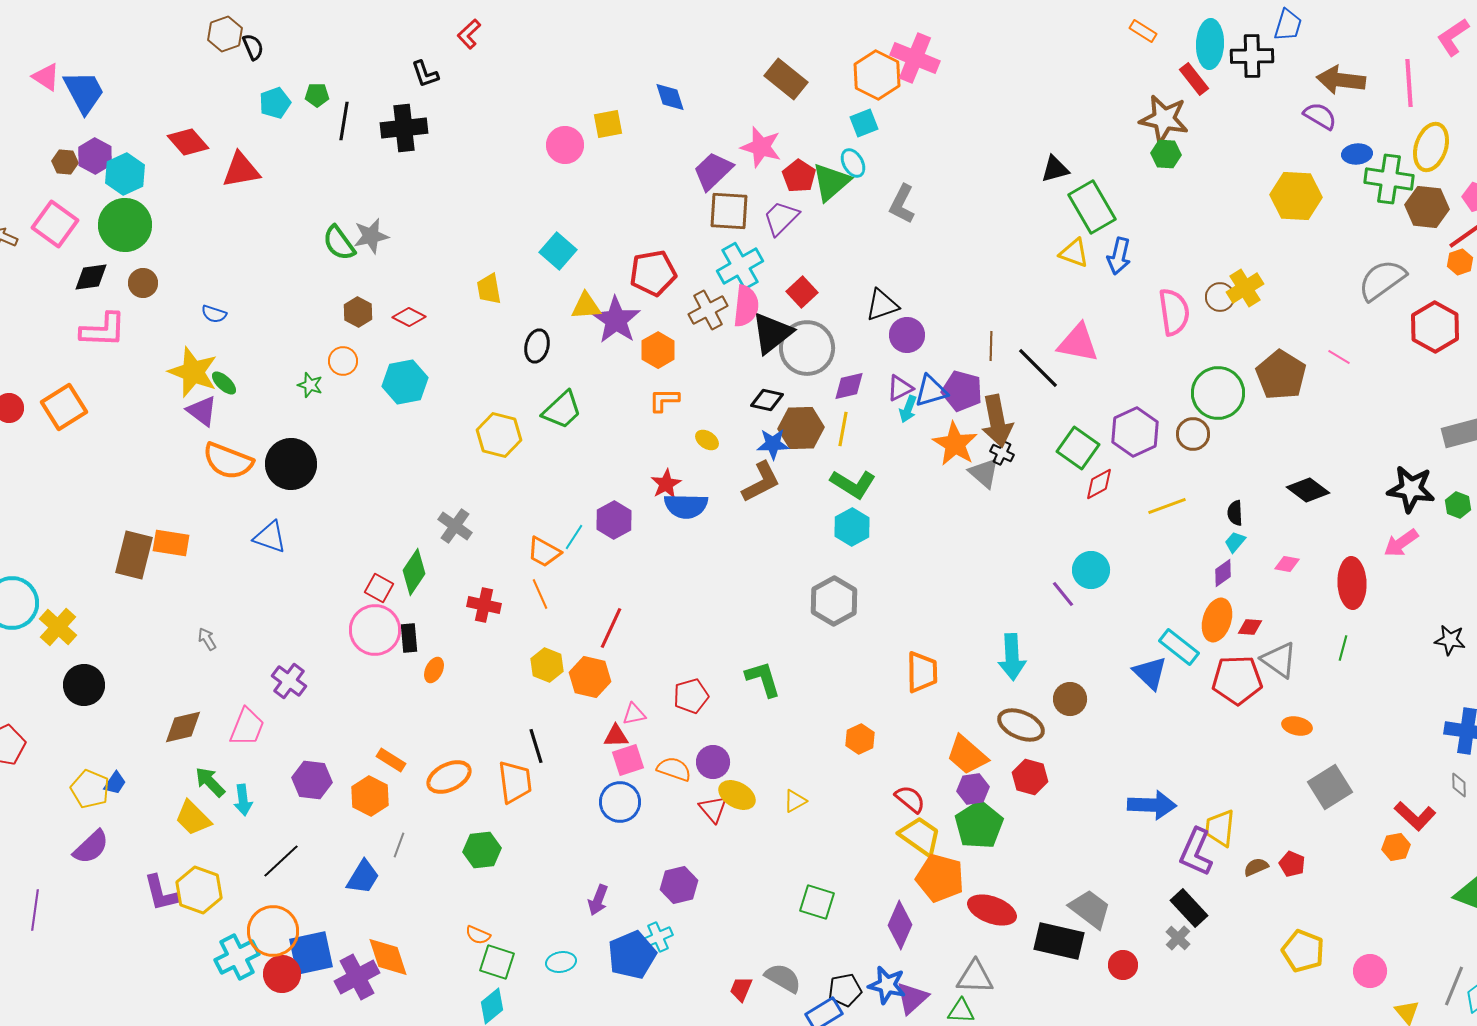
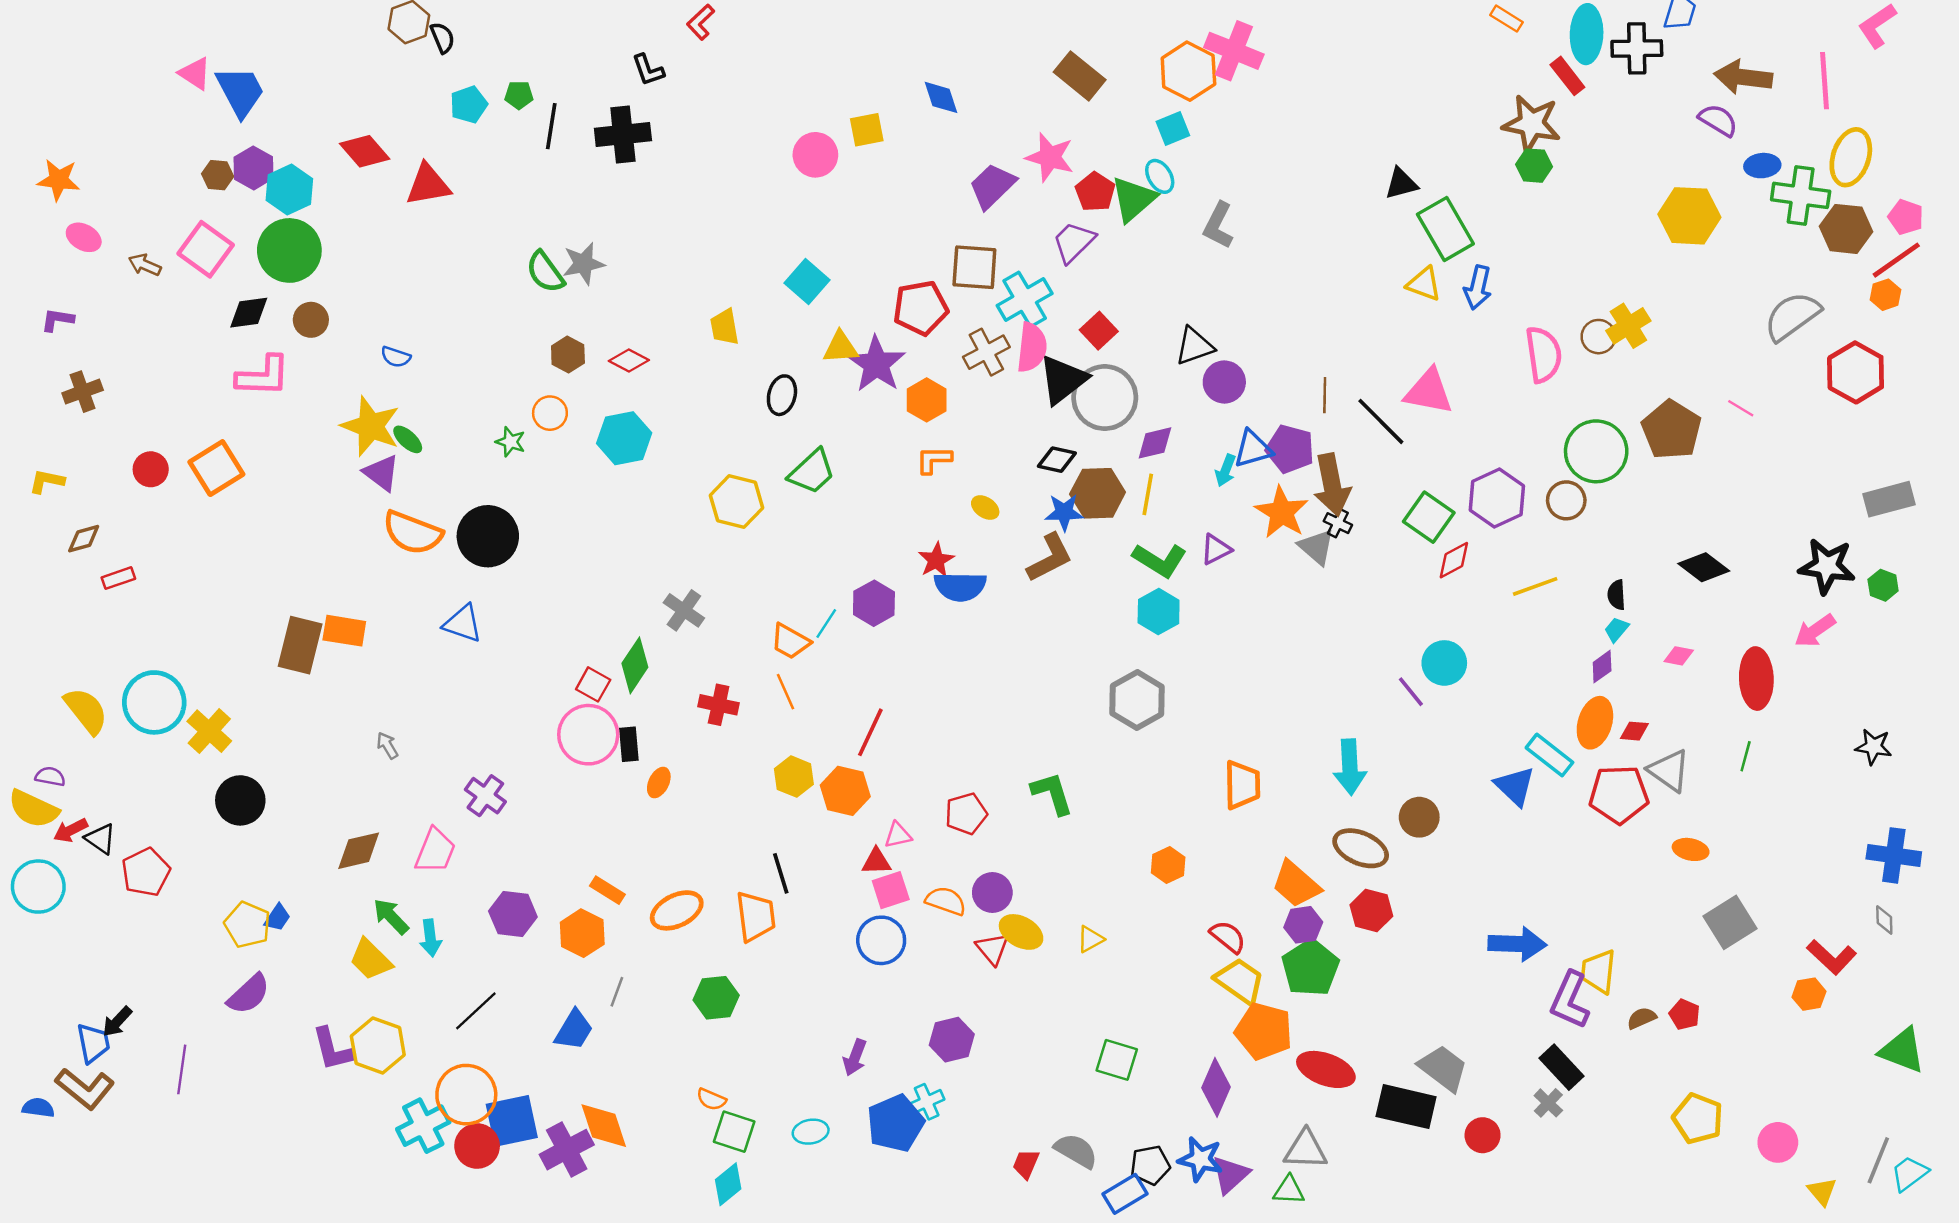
brown square: (729, 211) -> (974, 267), moved
purple triangle: (900, 388) -> (1216, 549), moved

